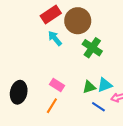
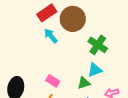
green cross: (92, 48) -> (98, 45), moved
cyan triangle: (105, 85) -> (95, 70), moved

